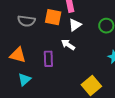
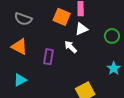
gray semicircle: (26, 21) -> (23, 19), moved
cyan triangle: (24, 79) -> (20, 80), moved

